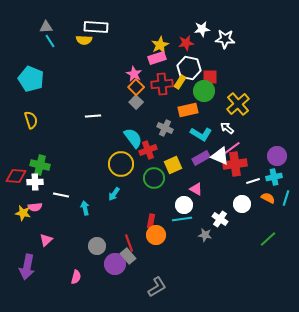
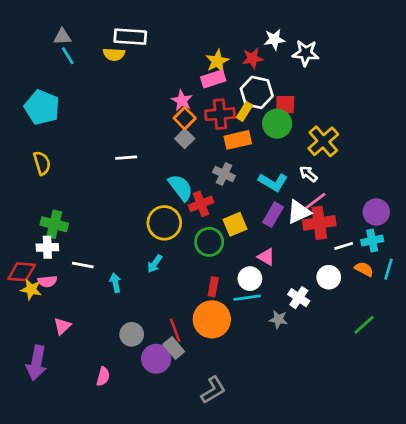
orange rectangle: (188, 110) -> (238, 140), moved
white triangle: (220, 156) -> (299, 212), turned -48
purple rectangle: (201, 158) -> (273, 215), turned -30
red diamond: (16, 176) -> (22, 272), moved
red rectangle: (151, 221) -> (213, 287), moved
orange circle: (156, 235) -> (212, 319), size x1.4

